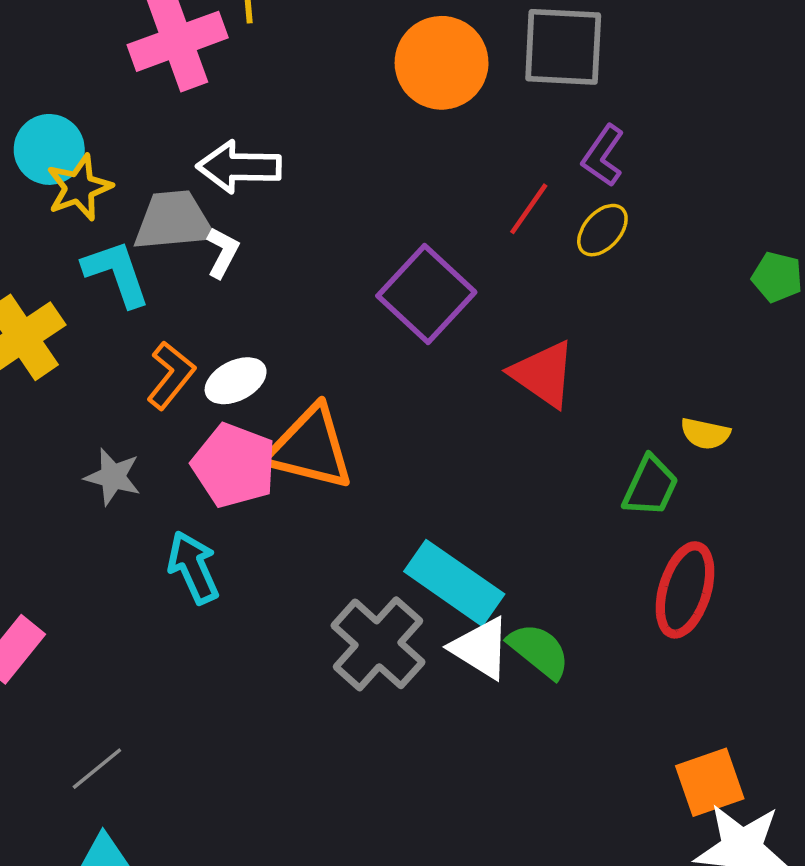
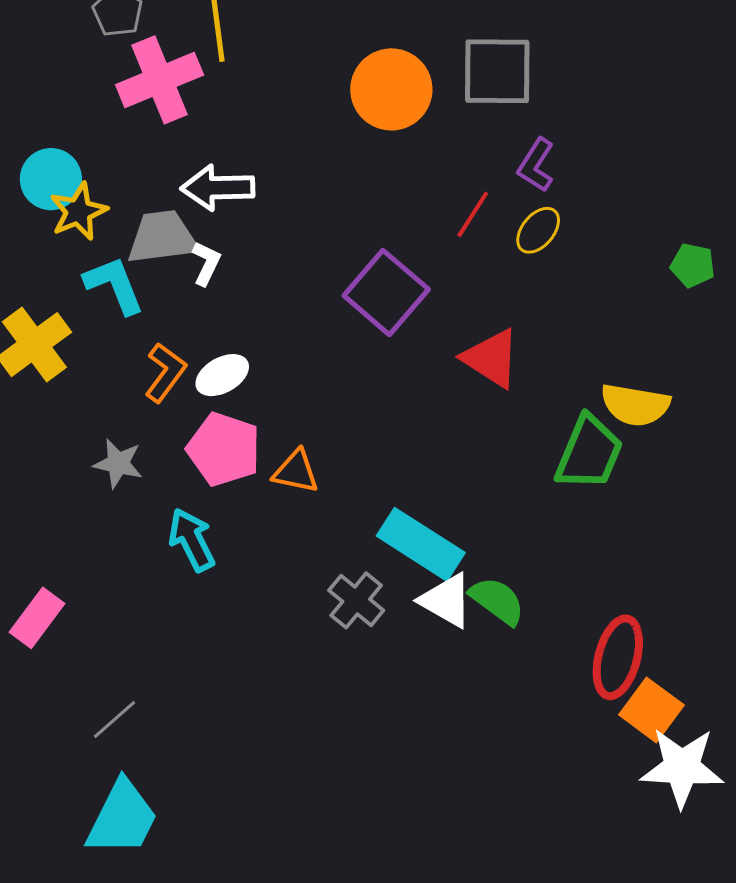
yellow semicircle: (705, 434) -> (635, 405), size x1.6
orange triangle: (310, 448) -> (296, 472), moved, size x0.6
green trapezoid: (650, 486) -> (589, 453), size x1.4
red ellipse: (685, 590) -> (618, 657), moved
gray cross: (378, 644) -> (356, 600), size x0.7
orange square: (710, 782) -> (651, 710), turned -32

